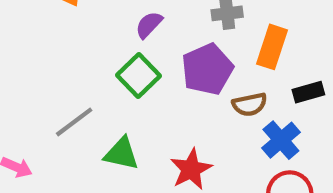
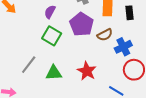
black rectangle: (308, 92) -> (129, 13), moved, turned -64
blue cross: (281, 140) -> (123, 47), turned 30

